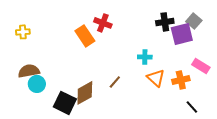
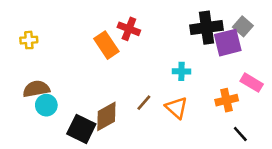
black cross: (165, 22) -> (207, 28), size x1.4
orange triangle: (156, 78) -> (176, 108), moved

